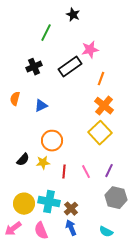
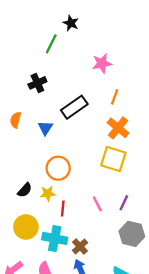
black star: (73, 15) -> (71, 23), moved
black rectangle: (70, 67) -> (74, 107), moved
blue triangle: (41, 106) -> (45, 128), turned -32
yellow square: (100, 133) -> (113, 159), turned -30
red line: (64, 172) -> (63, 209), moved
yellow circle: (24, 204) -> (26, 227), moved

